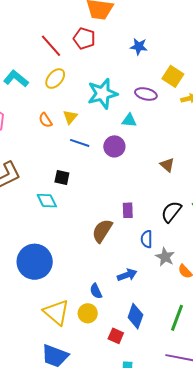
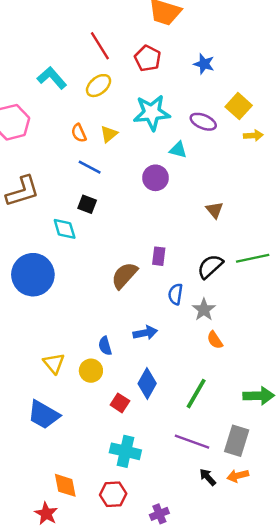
red pentagon: (84, 38) -> (148, 58), moved
blue line: (80, 143) -> (90, 167), moved
gray star: (165, 257) -> (204, 310), moved
blue circle: (35, 262) -> (33, 275), moved
yellow triangle: (56, 312) -> (54, 363), size x0.7

